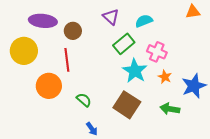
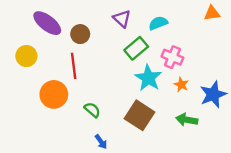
purple ellipse: (43, 21) -> (47, 23), turned 32
yellow circle: (24, 51) -> (26, 56), size x0.7

